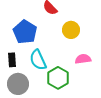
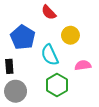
cyan semicircle: (38, 60) -> (50, 55), moved

